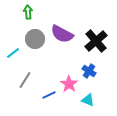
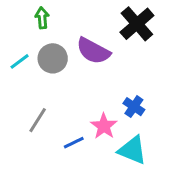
black cross: (96, 41) -> (137, 24), moved
cyan line: (13, 53) -> (20, 61), moved
cyan triangle: (88, 100) -> (132, 150), size x1.5

